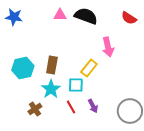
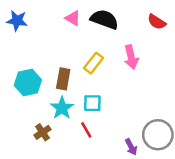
pink triangle: (60, 15) -> (73, 18), turned 32
yellow rectangle: (89, 68) -> (93, 63), moved
purple arrow: (93, 106) -> (131, 147), moved

